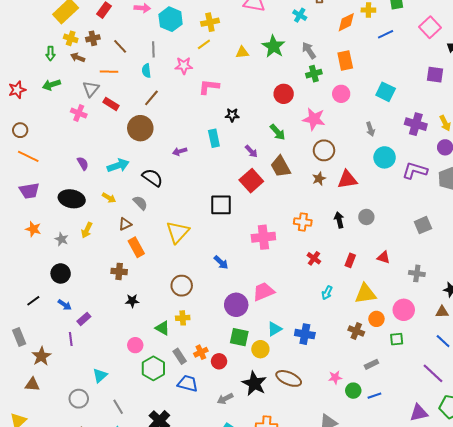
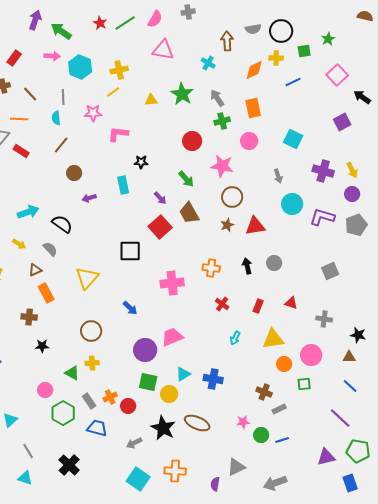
purple square: (435, 75) -> (342, 122), turned -36
brown circle: (140, 128) -> (74, 173), moved, size x0.6
brown cross: (356, 331) -> (264, 392), moved

